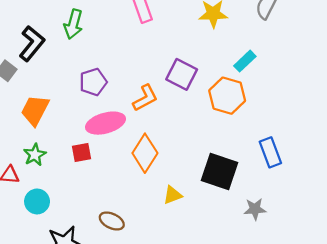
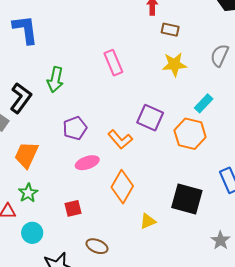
orange L-shape: (145, 98) -> (120, 139), turned 80
pink ellipse: (105, 123) -> (87, 163), size x0.7
red square: (81, 152) -> (73, 208), moved
gray star: (255, 209) -> (221, 240), moved, turned -30

